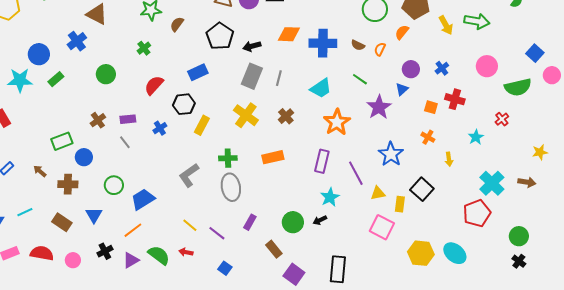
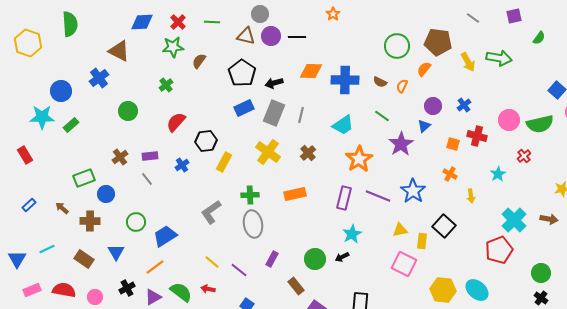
pink circle: (487, 66) -> (509, 120), moved
blue rectangle: (198, 72) -> (244, 108), moved
green rectangle: (56, 79) -> (71, 125), moved
purple line: (356, 173) -> (378, 196), moved, turned -40

